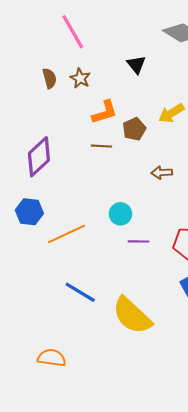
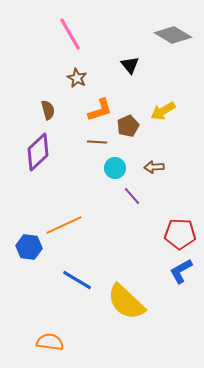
brown semicircle: (50, 78) -> (48, 110), moved
blue hexagon: (29, 212) -> (29, 247), moved
cyan circle: (120, 214) -> (115, 168), moved
purple line: (138, 241) -> (132, 196), moved, turned 48

